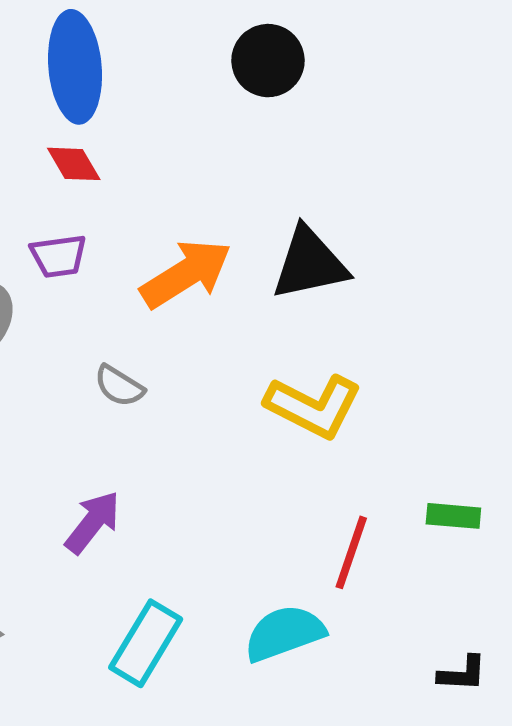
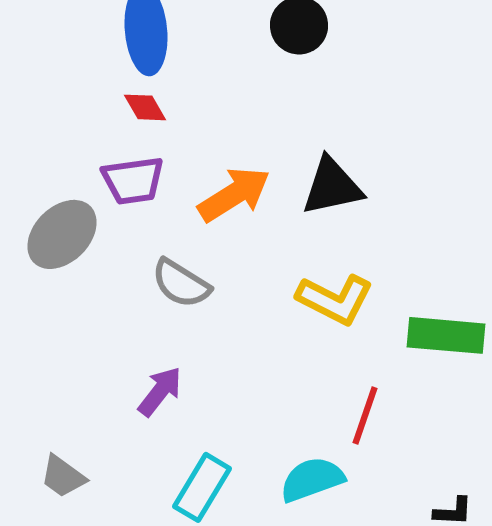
purple trapezoid: (59, 256) -> (133, 180), size x1.4
gray semicircle: (119, 386) -> (181, 283), size x1.5
green rectangle: (453, 516) -> (446, 335), moved, size x1.8

